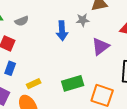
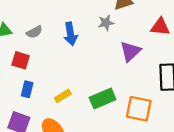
blue arrow: (62, 31) -> (70, 34), moved
yellow rectangle: (34, 84) -> (63, 96), moved

